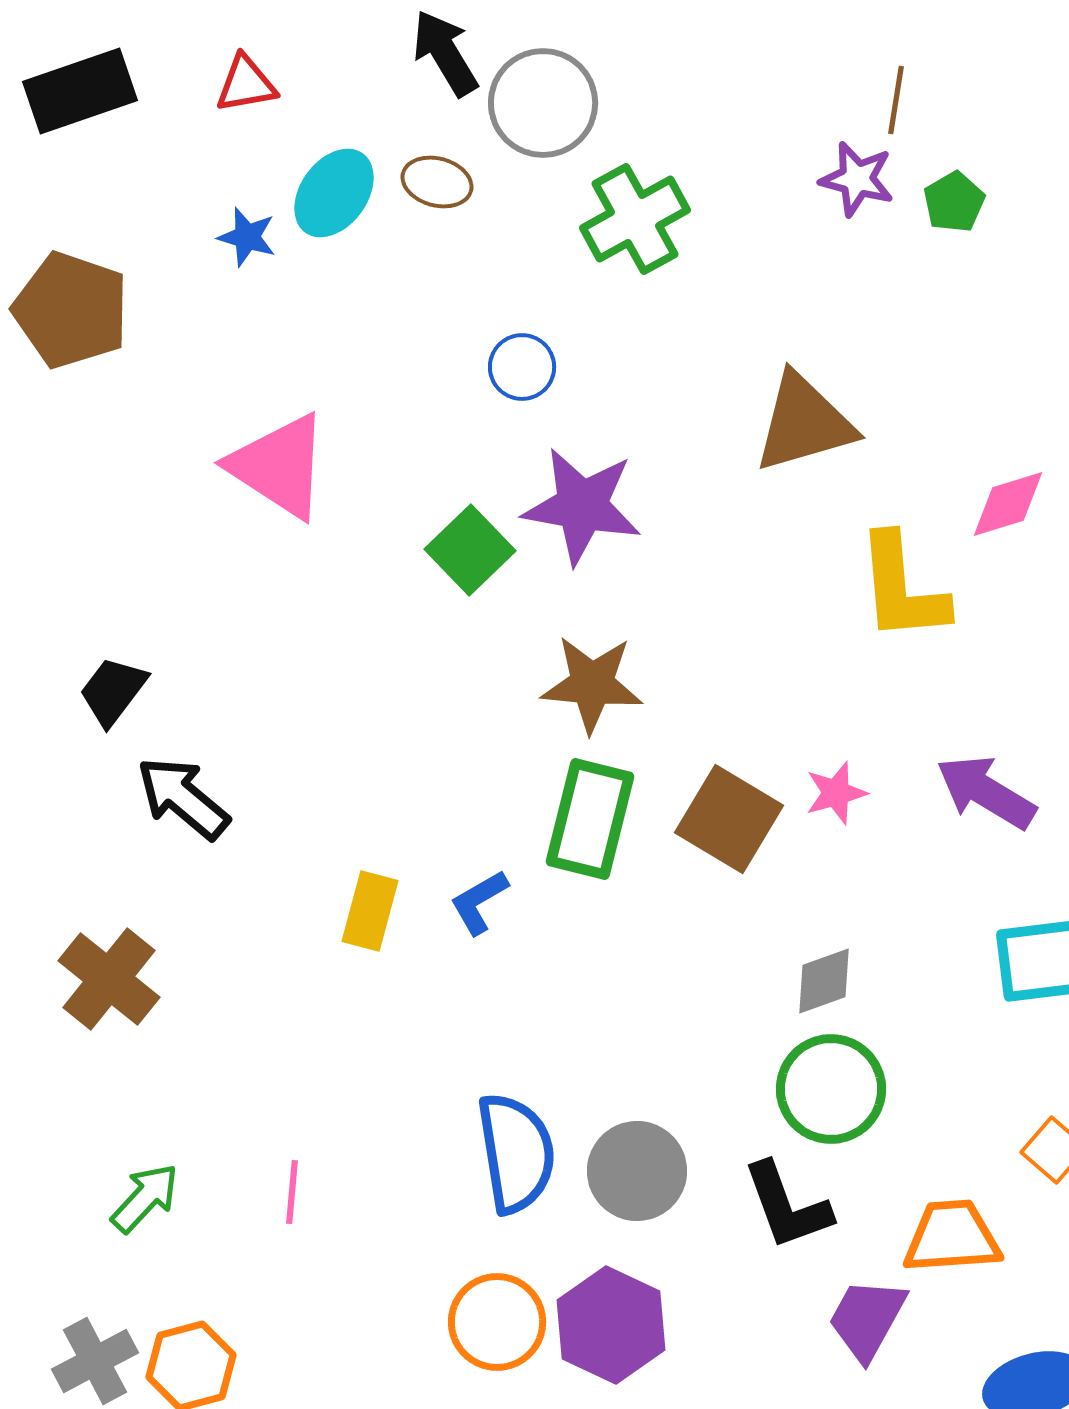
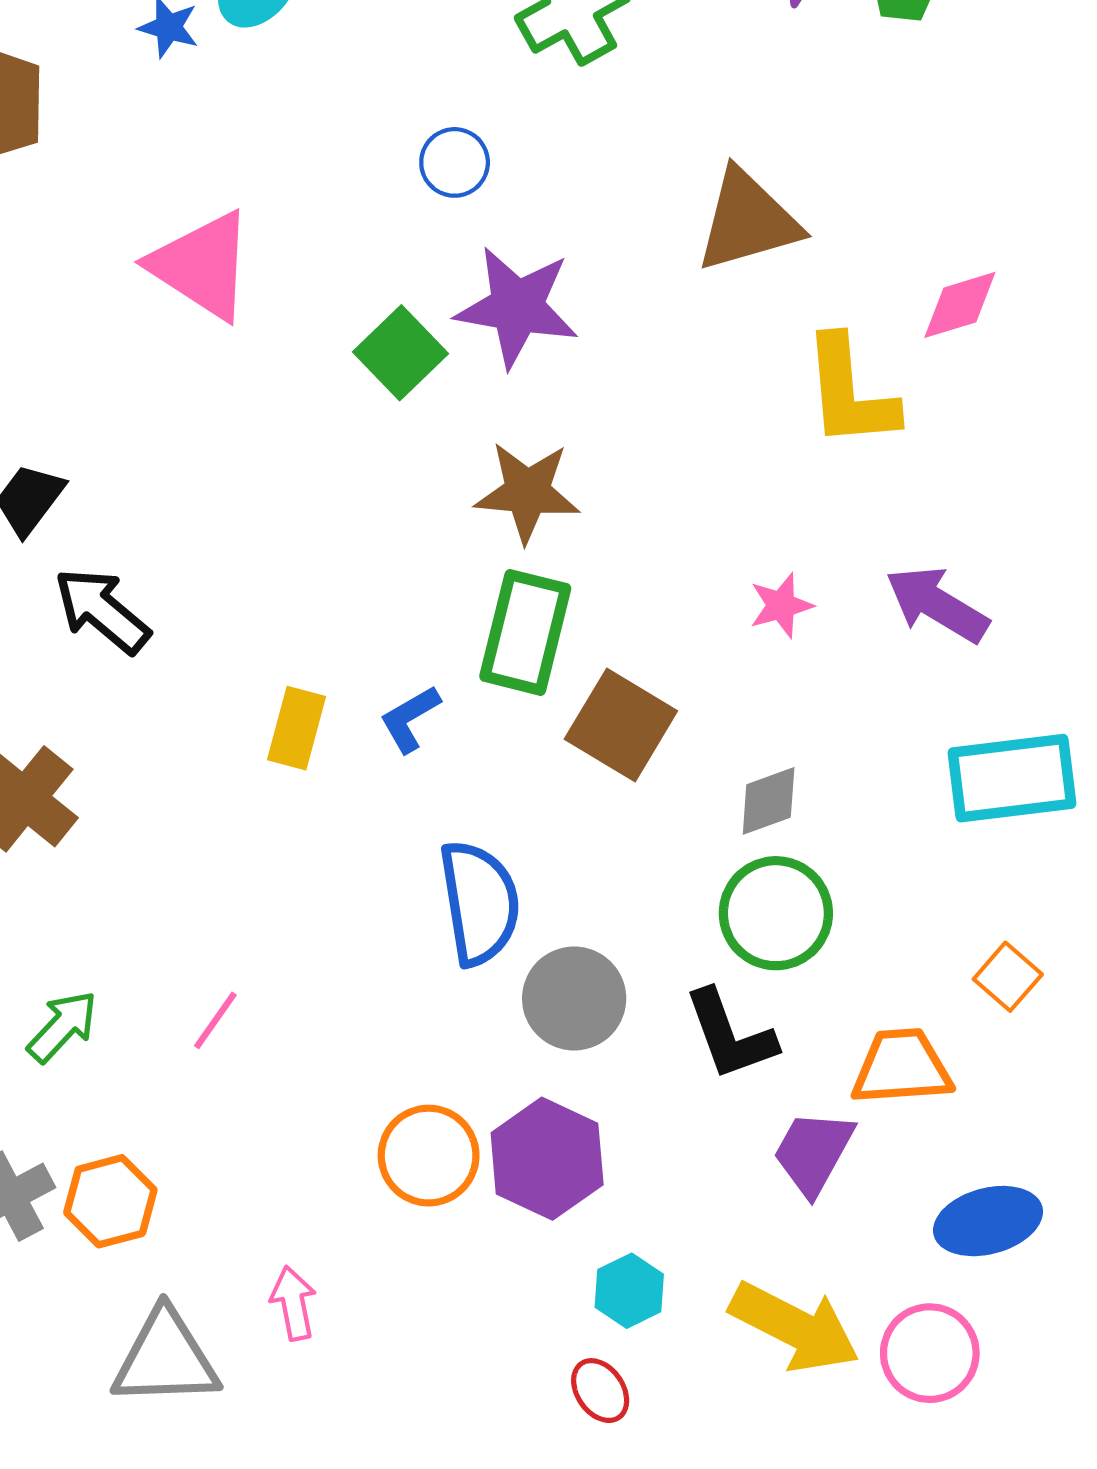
brown square: (729, 819) -> (621, 725), moved
blue semicircle: (516, 1153) -> (480, 903), moved
pink line: (292, 1192) -> (215, 1020), turned 30

